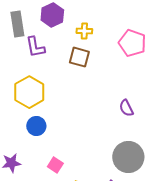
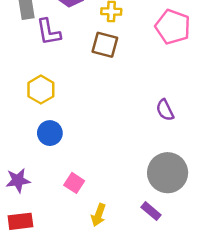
yellow hexagon: (29, 92) -> (41, 90), size x0.7

